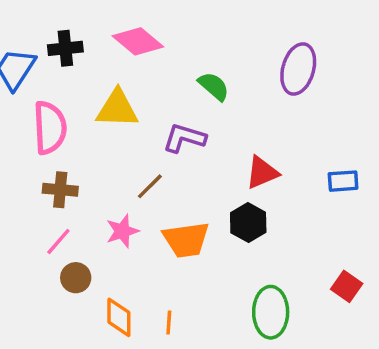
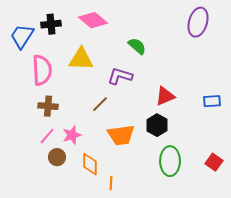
purple ellipse: (298, 69) -> (198, 22), moved
pink star: (122, 231) -> (72, 135), moved
green ellipse: (271, 312) -> (170, 161), moved
orange diamond: (119, 317) -> (90, 164), moved

